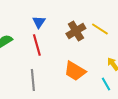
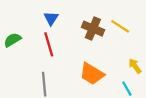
brown cross: (76, 31) -> (93, 29), turned -36

